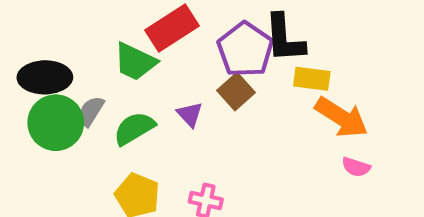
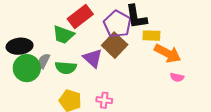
brown square: (236, 91) -> (115, 45), size x1.4
purple triangle: (190, 114) -> (93, 58), size x1.5
green semicircle: (134, 128) -> (66, 68), turned -140

